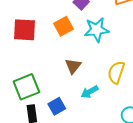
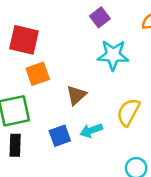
orange square: (63, 26) -> (38, 74), moved
blue square: (57, 106) -> (60, 136), moved

